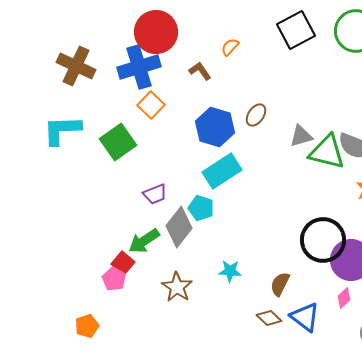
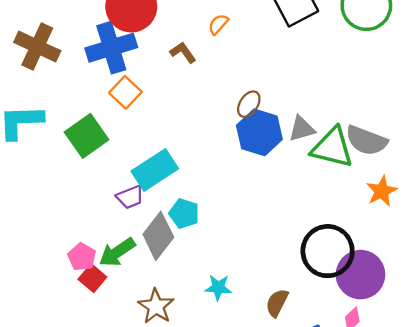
blue hexagon: (215, 127) -> (259, 132), moved
cyan rectangle: (222, 171) -> (155, 170), moved
pink pentagon: (114, 279) -> (82, 257), moved

